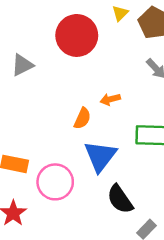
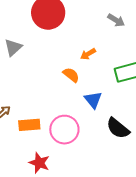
orange semicircle: (82, 118) -> (71, 75), turned -60
blue triangle: (100, 156) -> (93, 100), size x0.7

